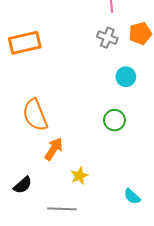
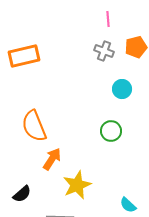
yellow star: (79, 176) -> (77, 185), size x1.6

